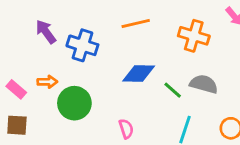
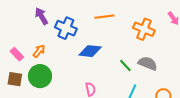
blue diamond: (139, 74) -> (90, 51), moved
orange arrow: (47, 82) -> (39, 51), turned -56
green circle: (74, 103) -> (40, 76), moved

